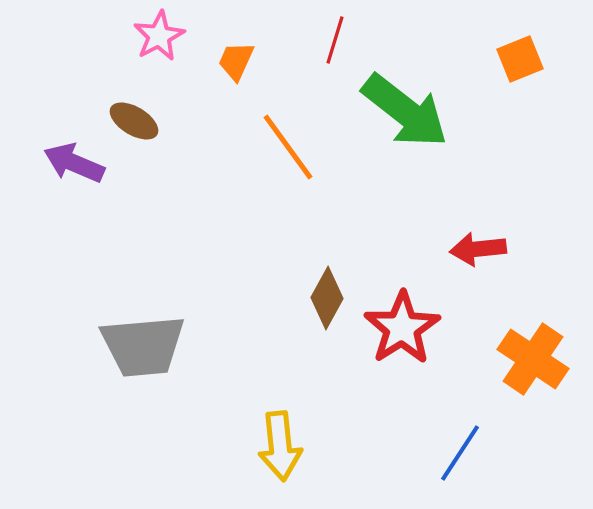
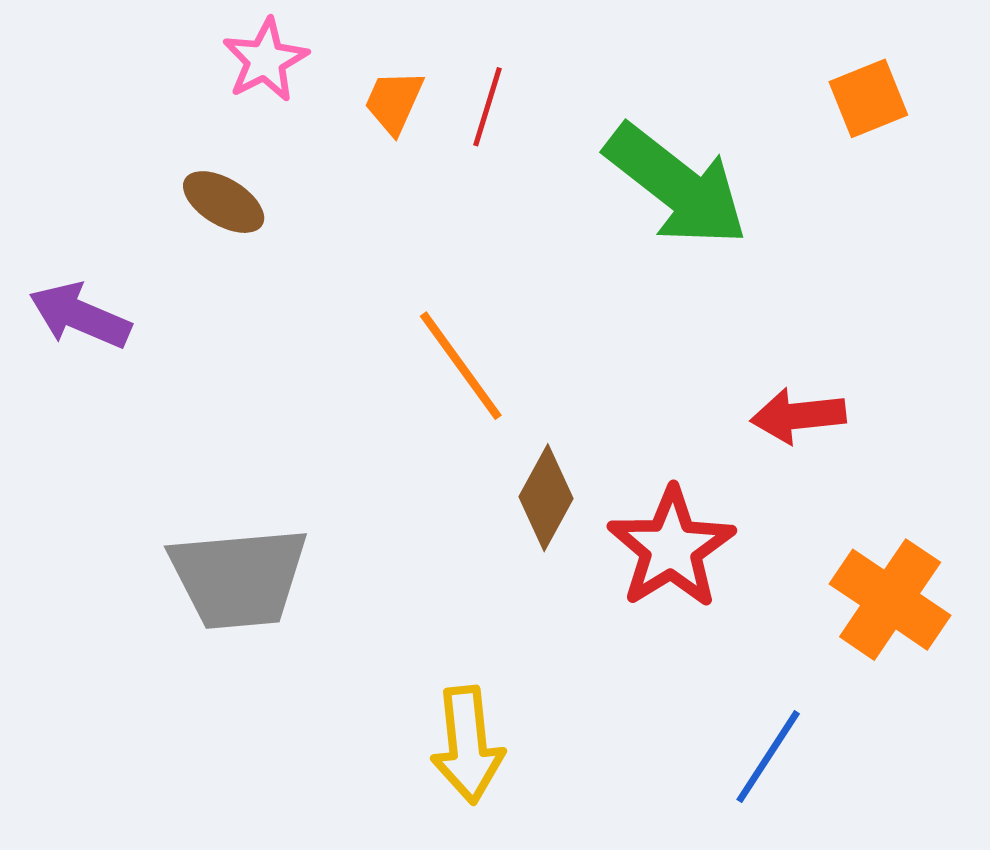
red line: (335, 40) -> (487, 107), moved
orange line: (288, 147) -> (461, 366), moved
purple arrow: (74, 163) -> (80, 316), moved

